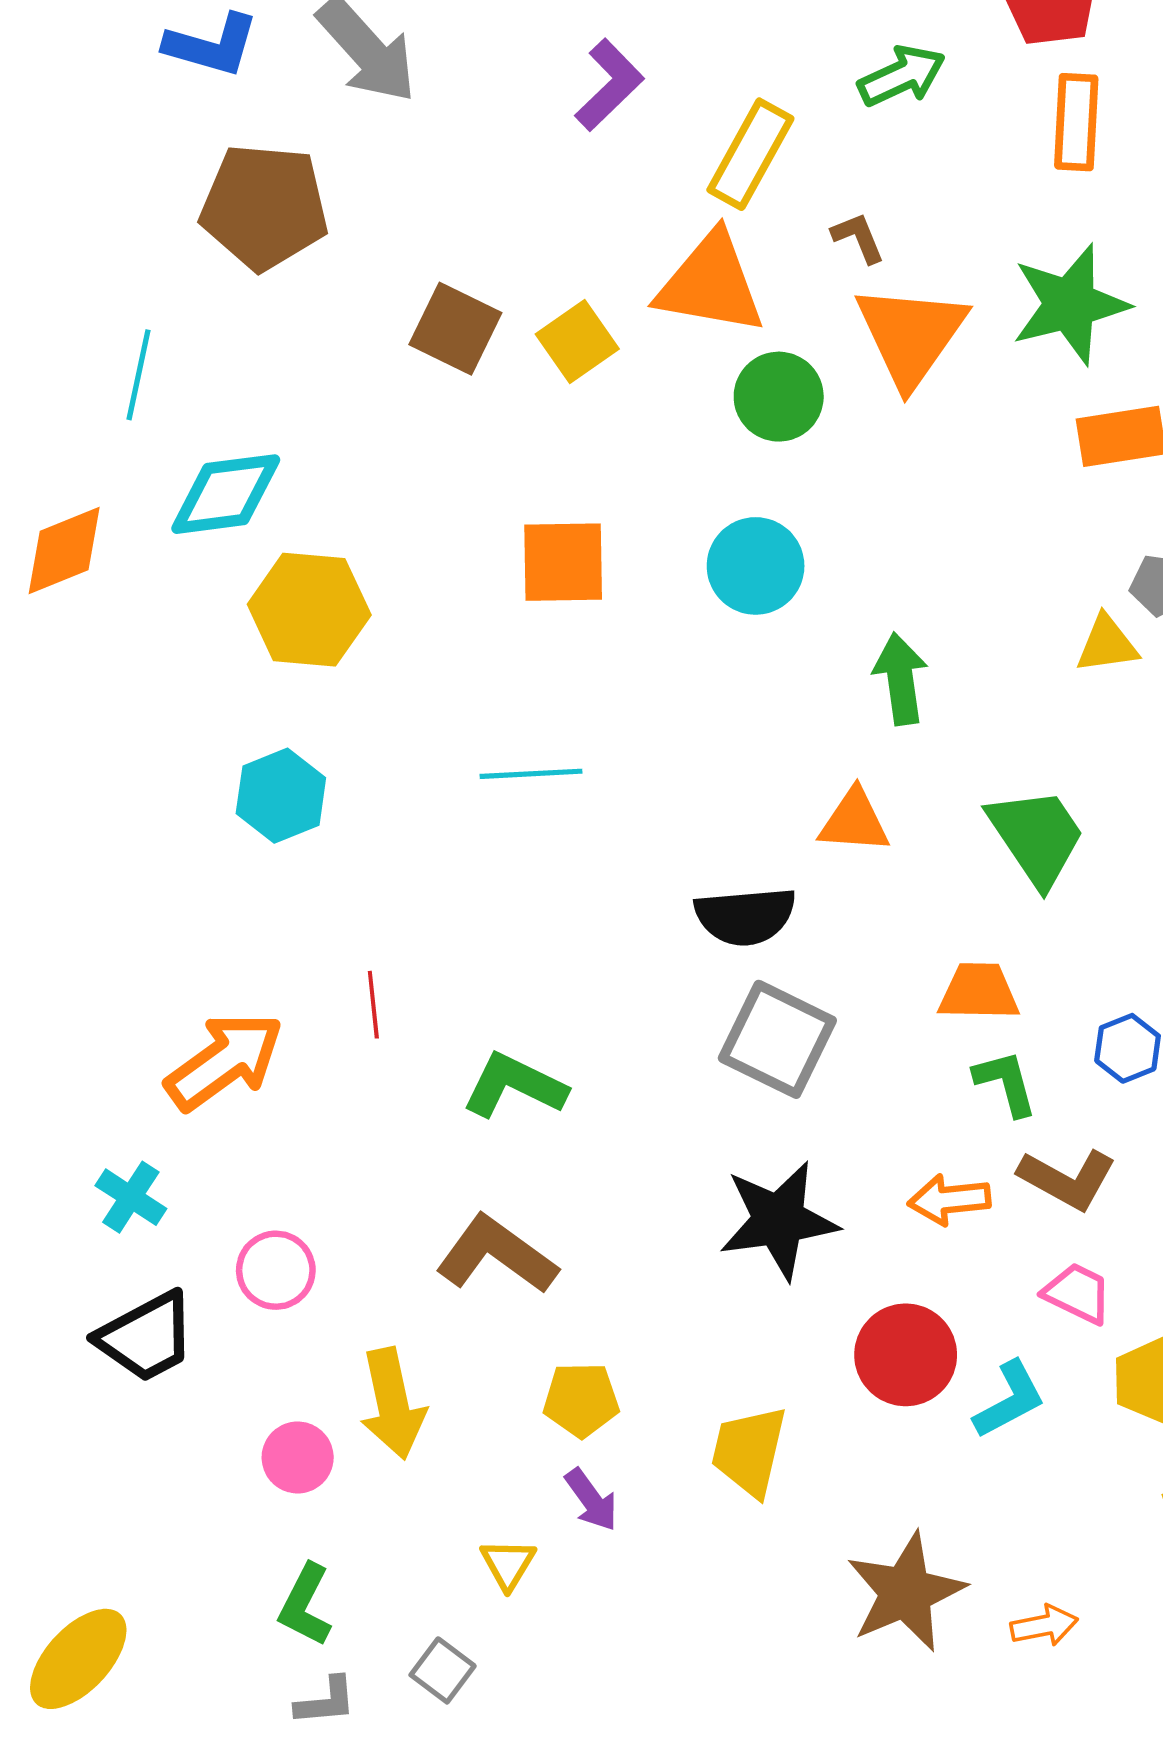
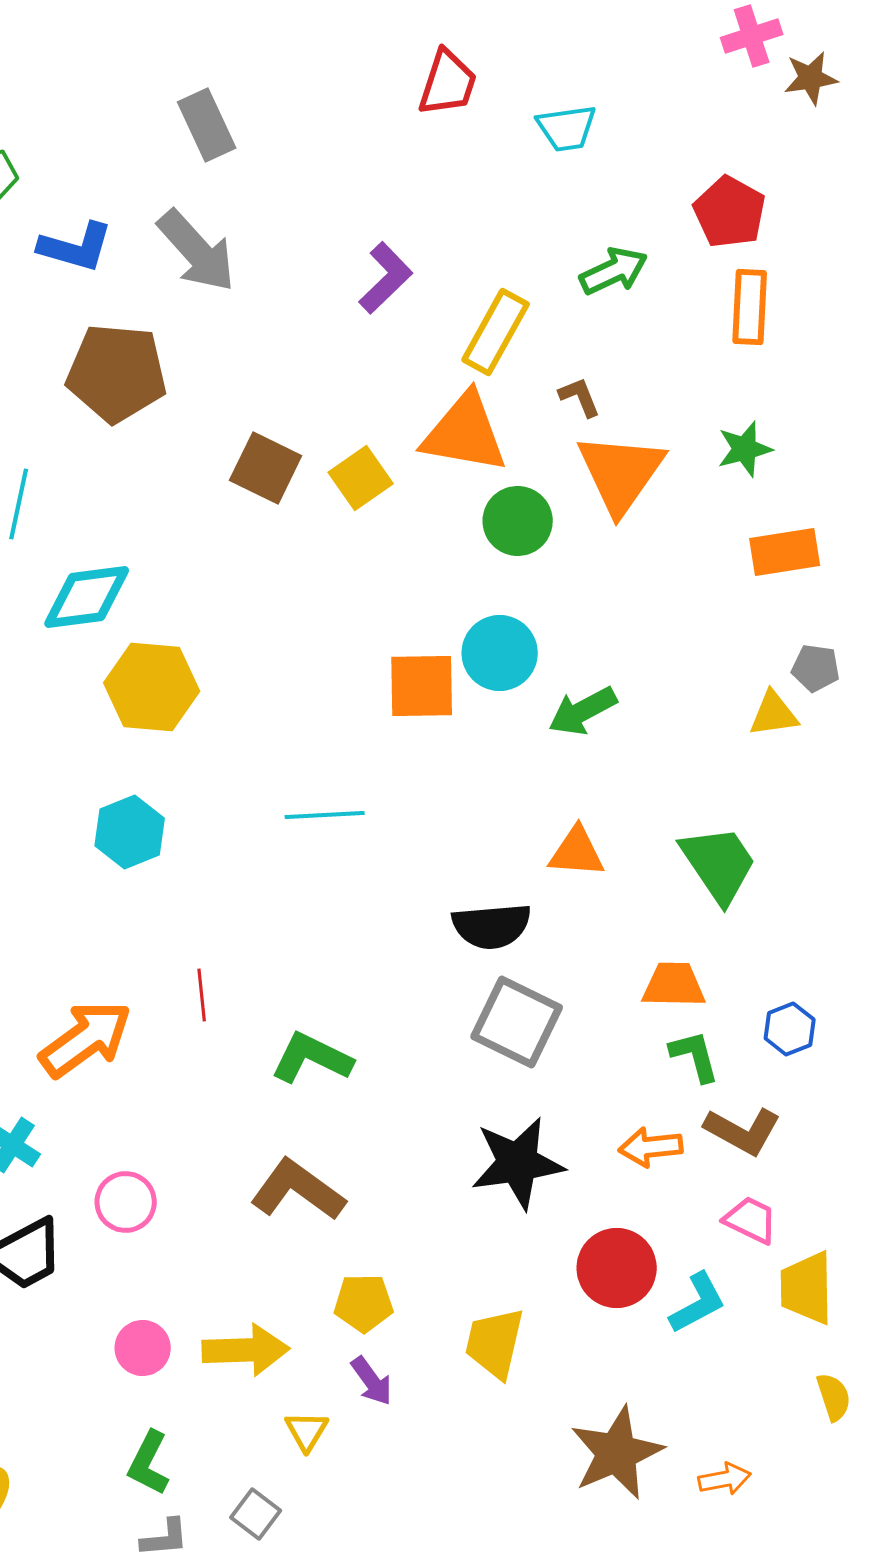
green star: (1070, 304) -> (745, 449), size x0.6
orange square: (563, 562) -> (422, 686), moved
green arrow: (901, 679) -> (583, 711), moved, turned -110
yellow arrow: (393, 1404) -> (246, 1350), moved, turned -80

